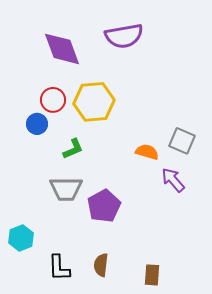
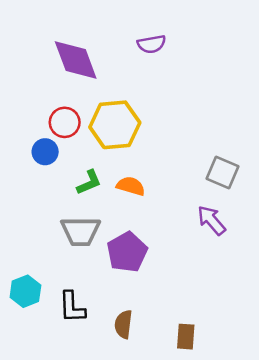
purple semicircle: (124, 36) -> (152, 44), size x0.6
orange semicircle: (147, 152) -> (131, 186), moved
black L-shape: (59, 268) -> (72, 307), moved

